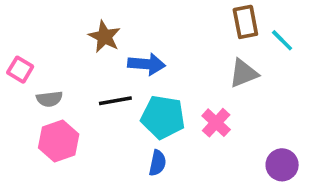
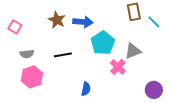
blue arrow: (147, 64) -> (83, 22), moved
pink square: (20, 70) -> (15, 27), moved
gray triangle: (244, 73) -> (133, 51), moved
cyan pentagon: (163, 117) -> (103, 43), moved, turned 30

